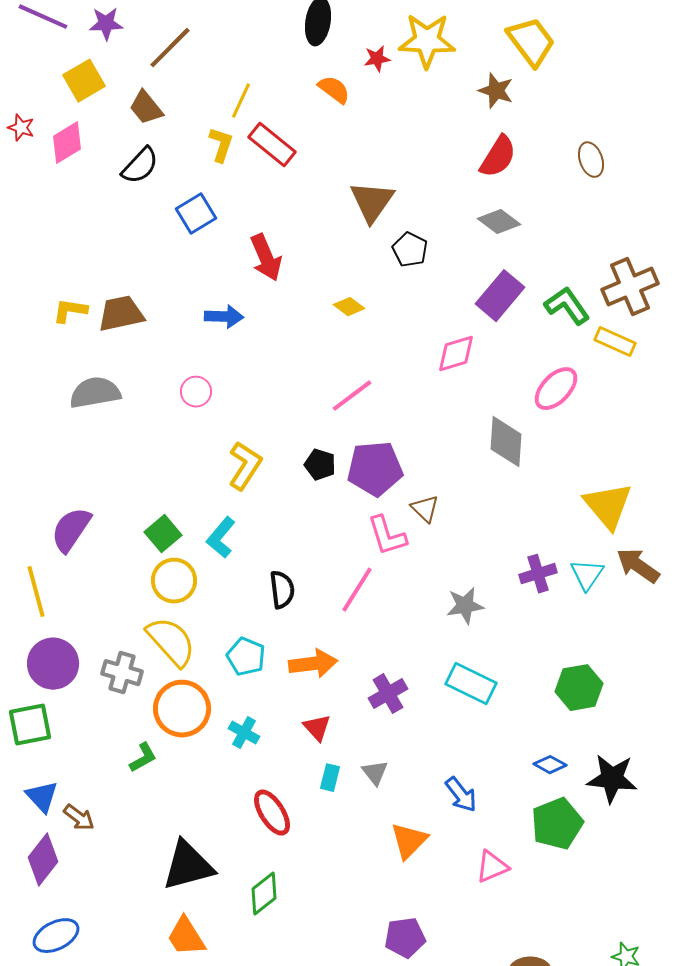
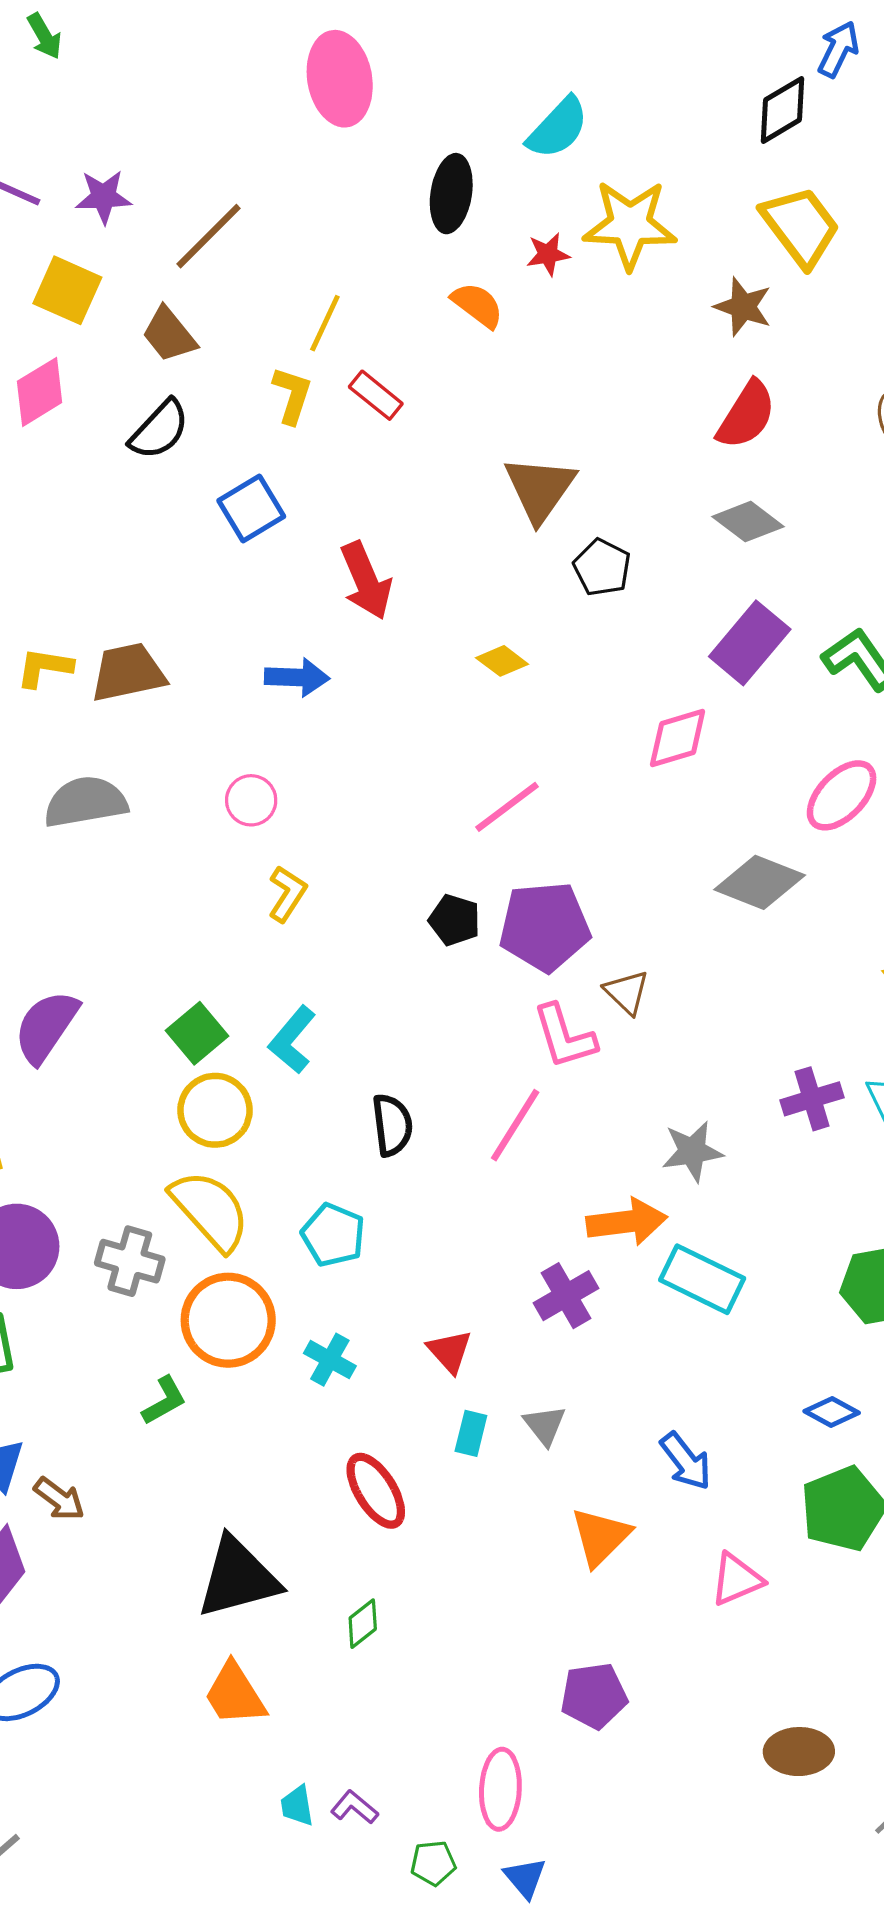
yellow square: (84, 81) -> (67, 290), turned -36
red rectangle: (272, 145) -> (376, 395), size x0.7
gray diamond: (506, 442) -> (760, 882), turned -72
yellow L-shape: (245, 466) -> (287, 894), moved, size x0.7
orange arrow: (313, 664) -> (627, 1222), moved
green diamond: (264, 894) -> (363, 1624), size x0.7

